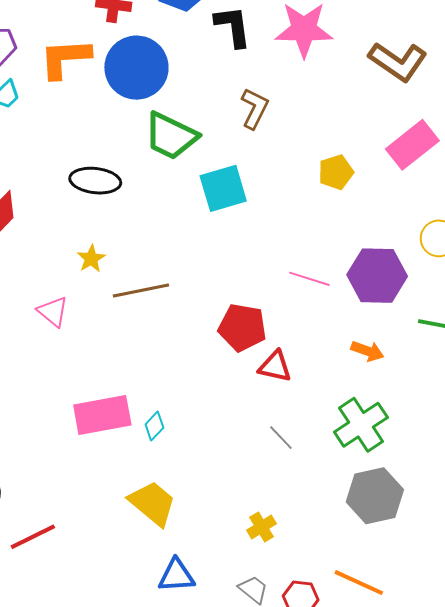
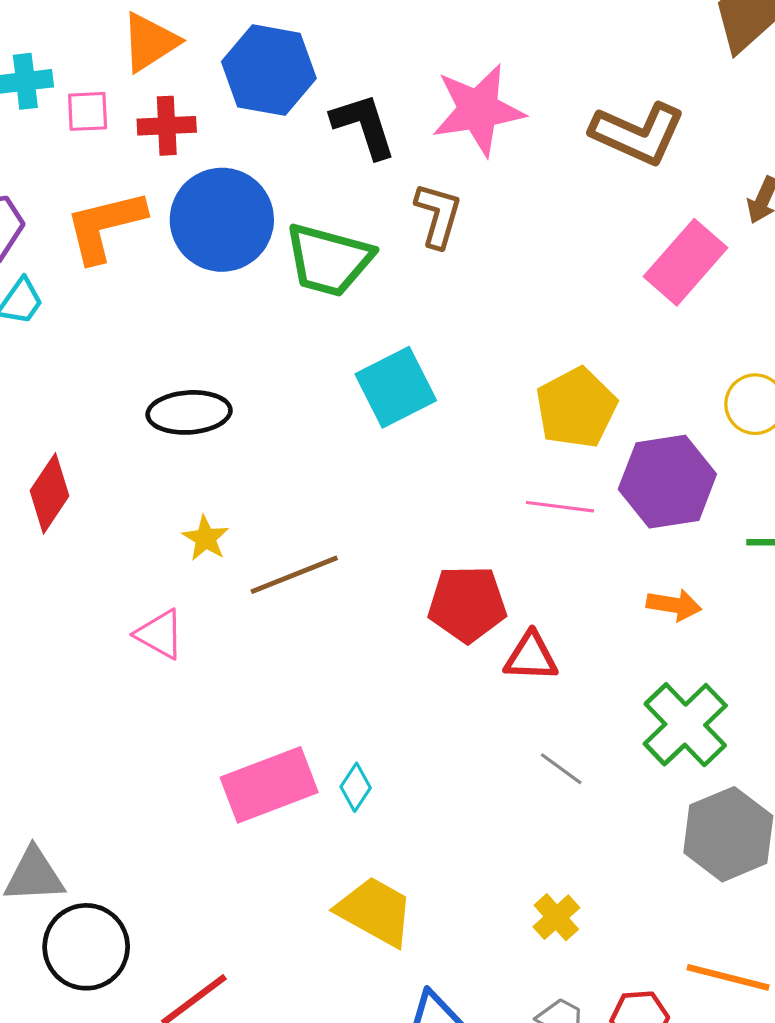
brown L-shape: (255, 108) -> (438, 215), moved
green trapezoid: (171, 136) -> (329, 260), moved
yellow pentagon: (336, 172) -> (576, 408), moved, size x1.4

